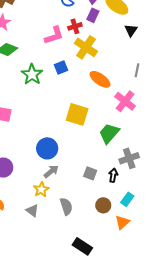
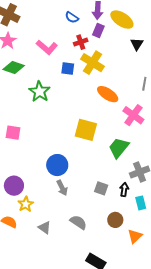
pink L-shape: (54, 35) -> (47, 47), moved, turned 60
blue square: (61, 67) -> (68, 69), moved, turned 32
gray arrow: (51, 171) -> (62, 188), turned 105
yellow star: (41, 189) -> (26, 204), moved
cyan rectangle: (127, 199) -> (141, 203), moved, turned -48
gray semicircle: (66, 206) -> (78, 222), turned -36

